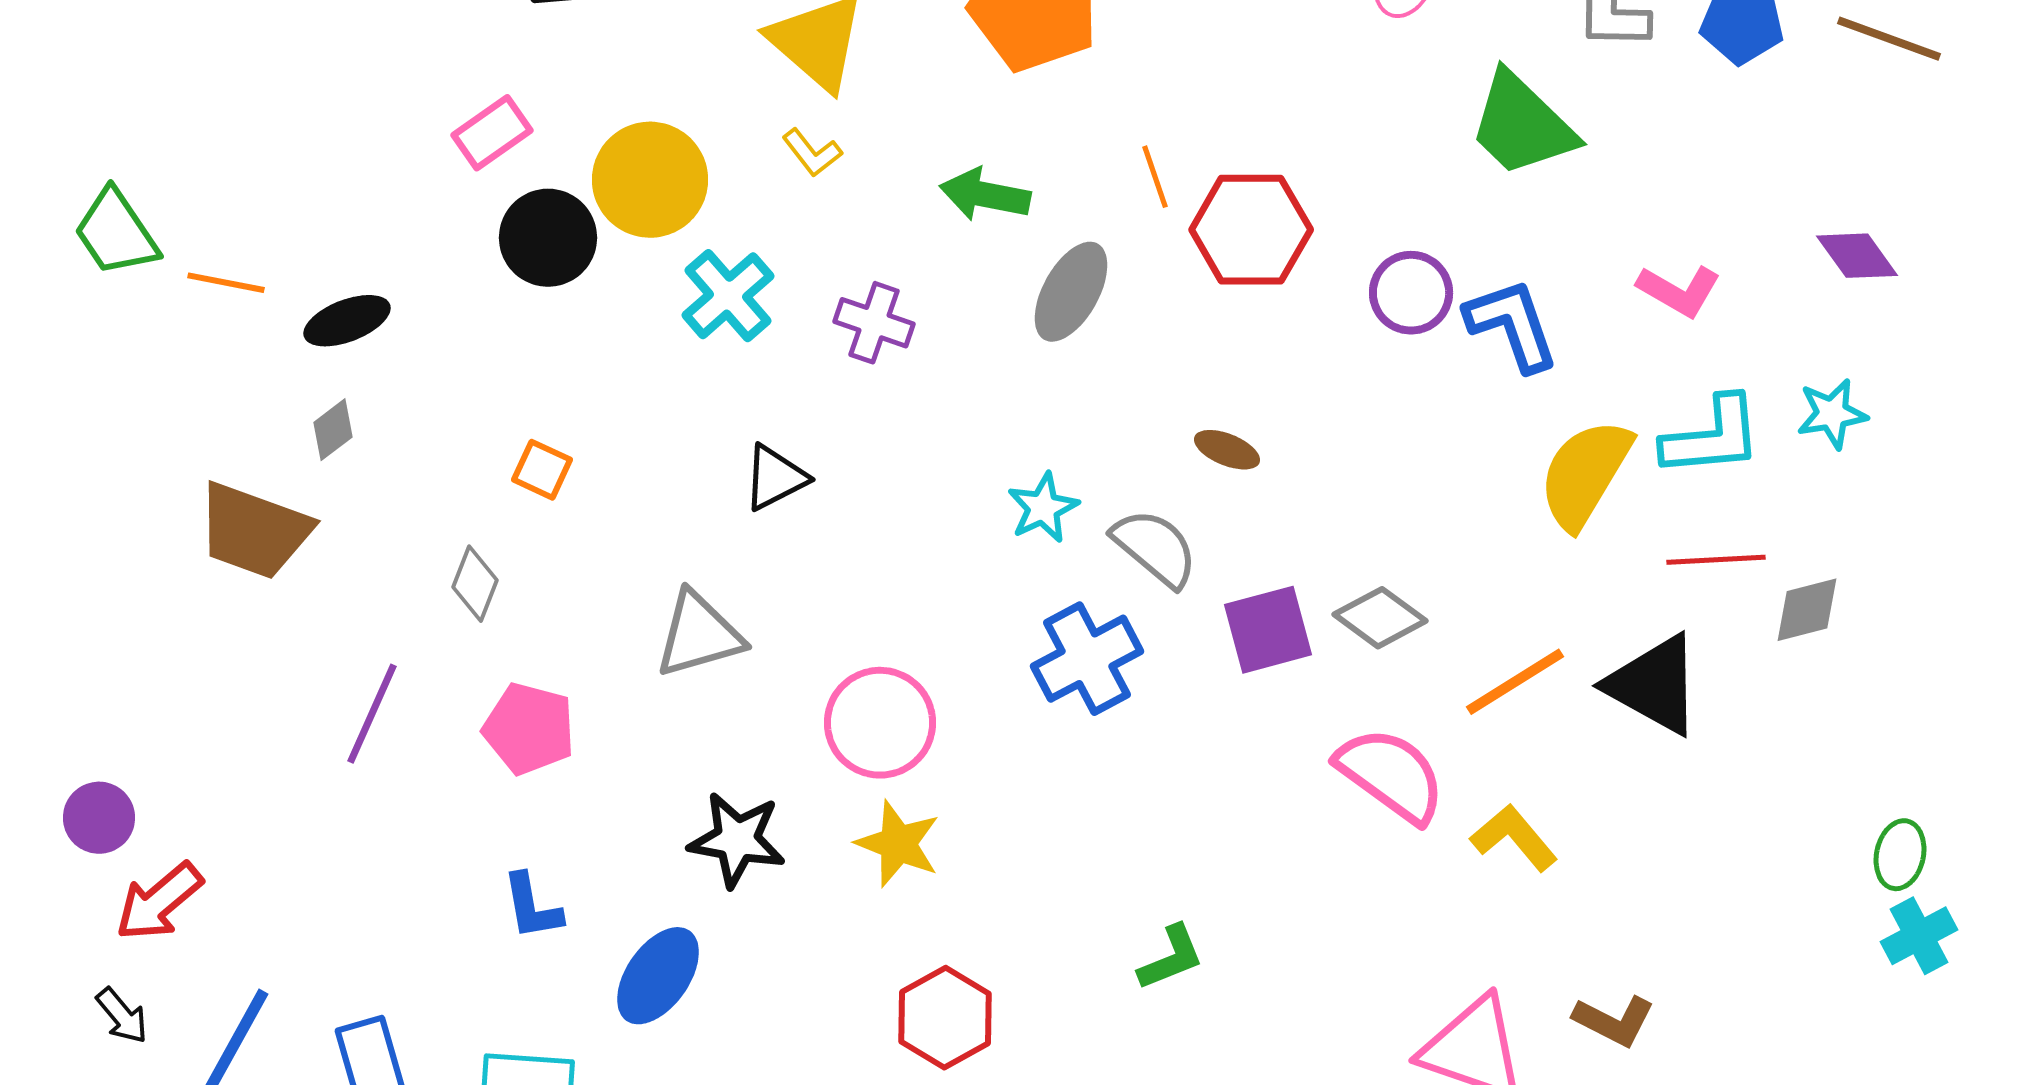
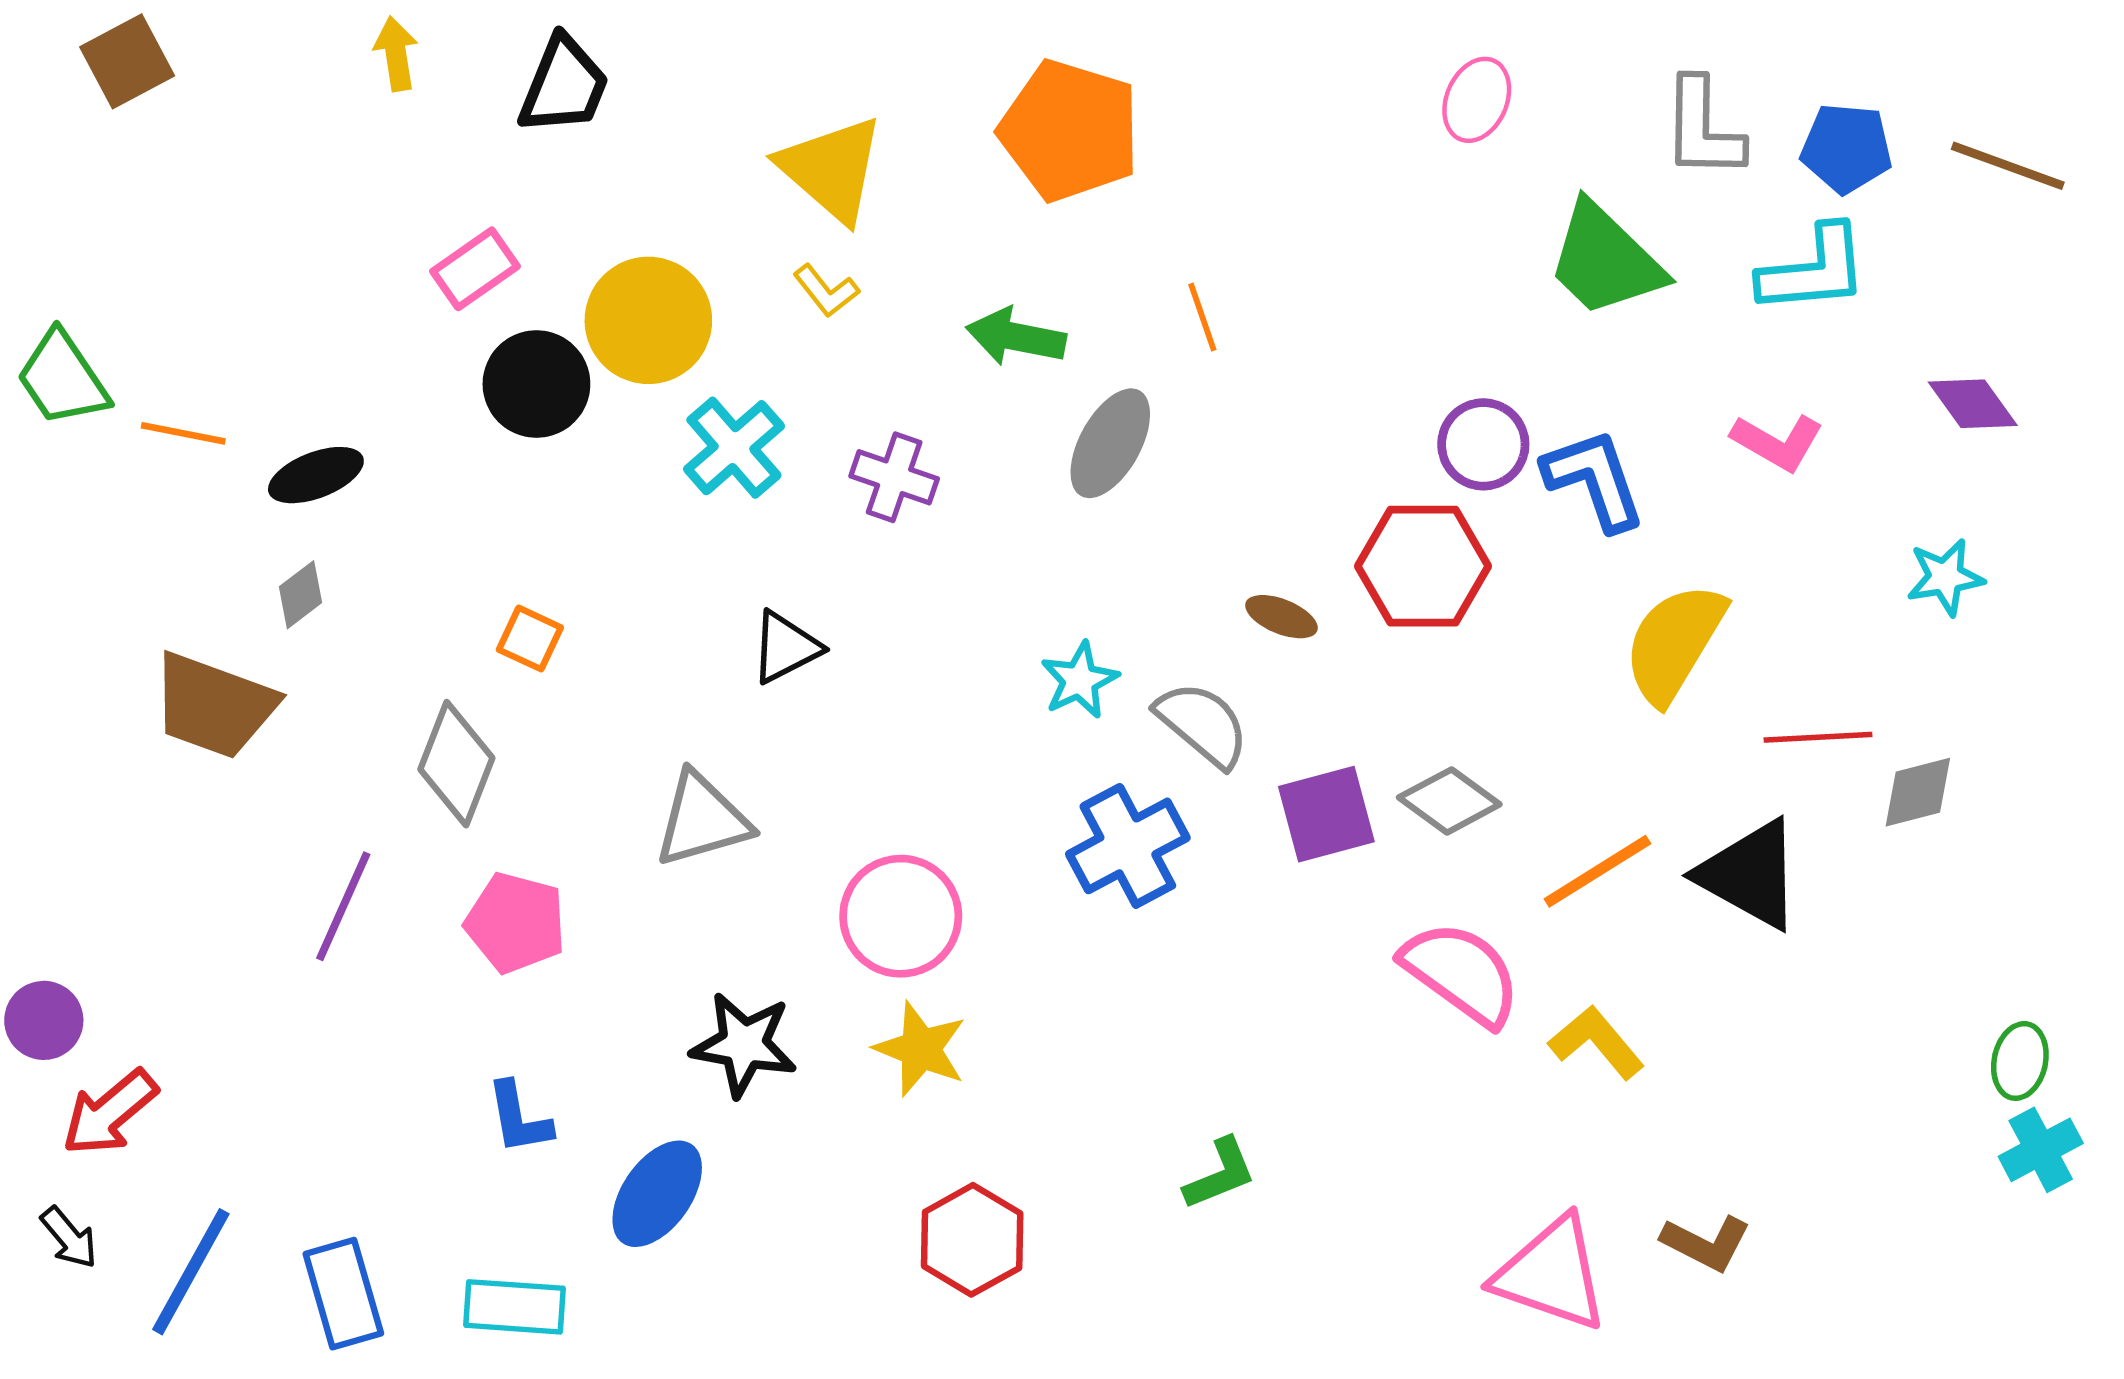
red hexagon: (1251, 230) -> (1423, 566), moved
cyan L-shape: (1712, 437) -> (1814, 270), moved
gray diamond: (475, 584) -> (456, 764), size x1.5

